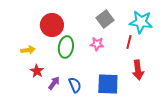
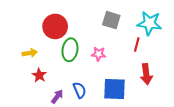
gray square: (105, 19) -> (111, 20), turned -36
pink star: (97, 44) -> (99, 54), moved
purple arrow: (54, 83) -> (57, 96), moved

